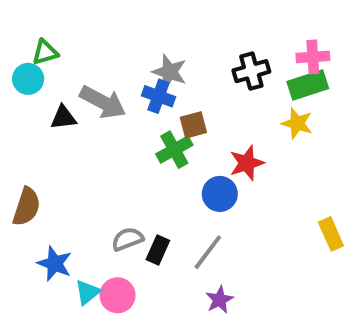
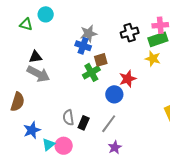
green triangle: (45, 52) -> (26, 24), turned 32
gray star: (170, 72) -> (89, 33), turned -30
cyan circle: (28, 79) -> (46, 14), moved
gray arrow: (103, 102) -> (38, 74), moved
gray semicircle: (128, 239) -> (68, 117), turned -77
blue star: (55, 264) -> (32, 130), turned 30

